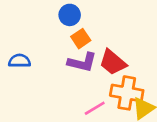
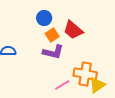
red trapezoid: (113, 62) -> (73, 30), moved

